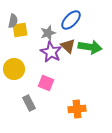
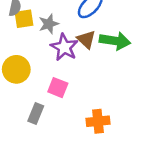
gray star: (48, 33) -> (49, 24), moved
gray rectangle: (29, 103) -> (36, 113), turned 49

